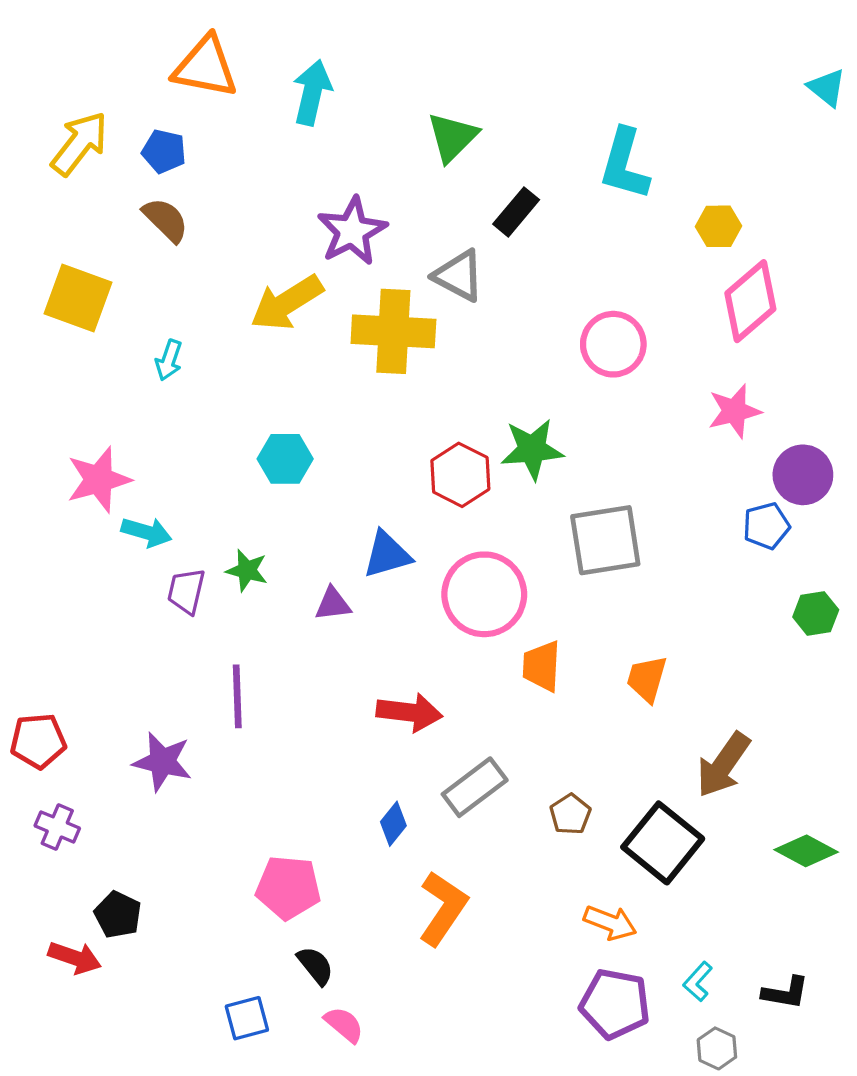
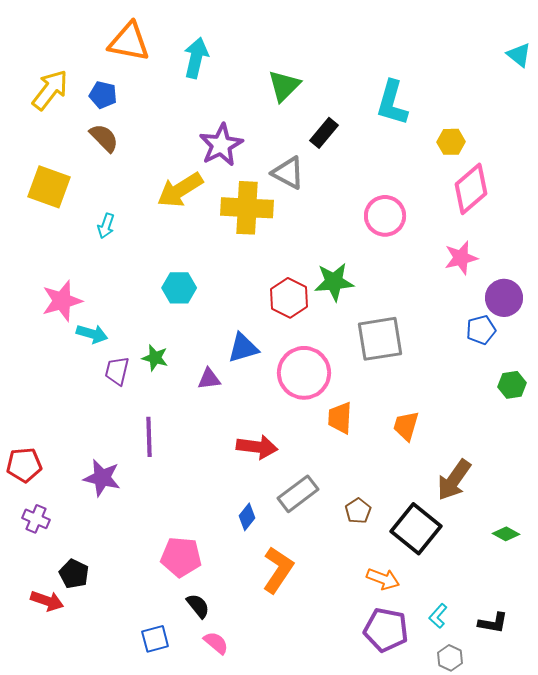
green diamond: (806, 851) -> (506, 534), size x0.7

